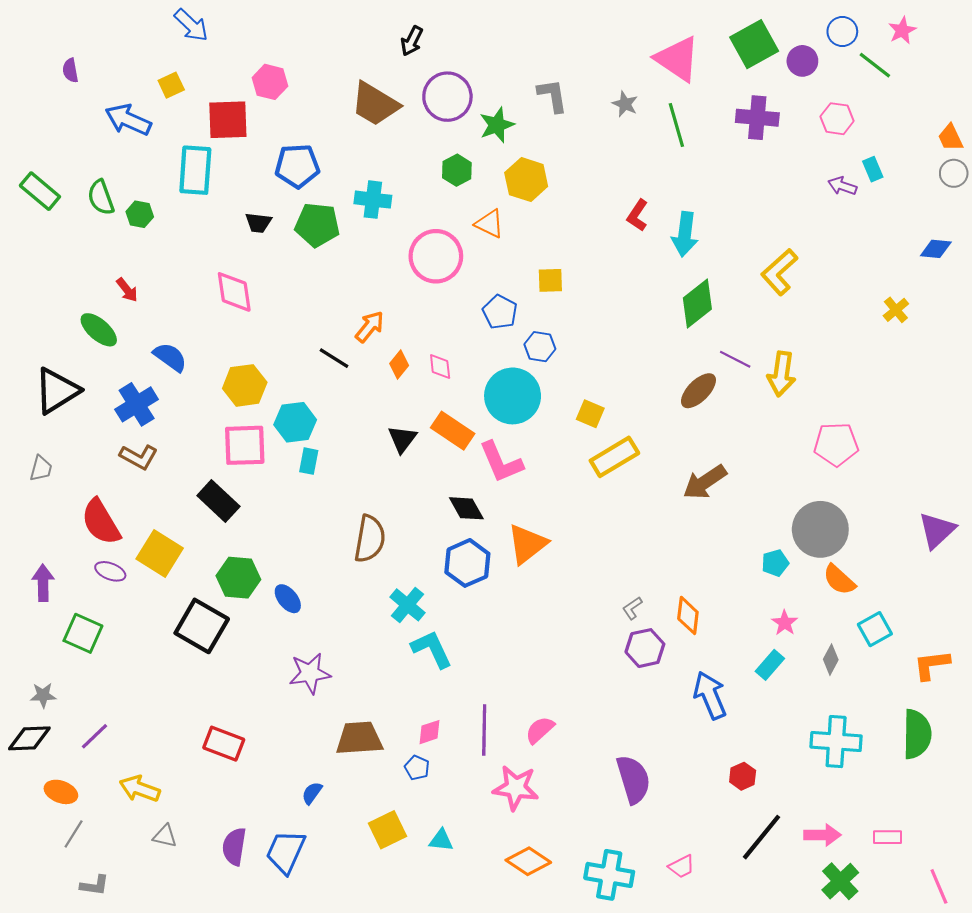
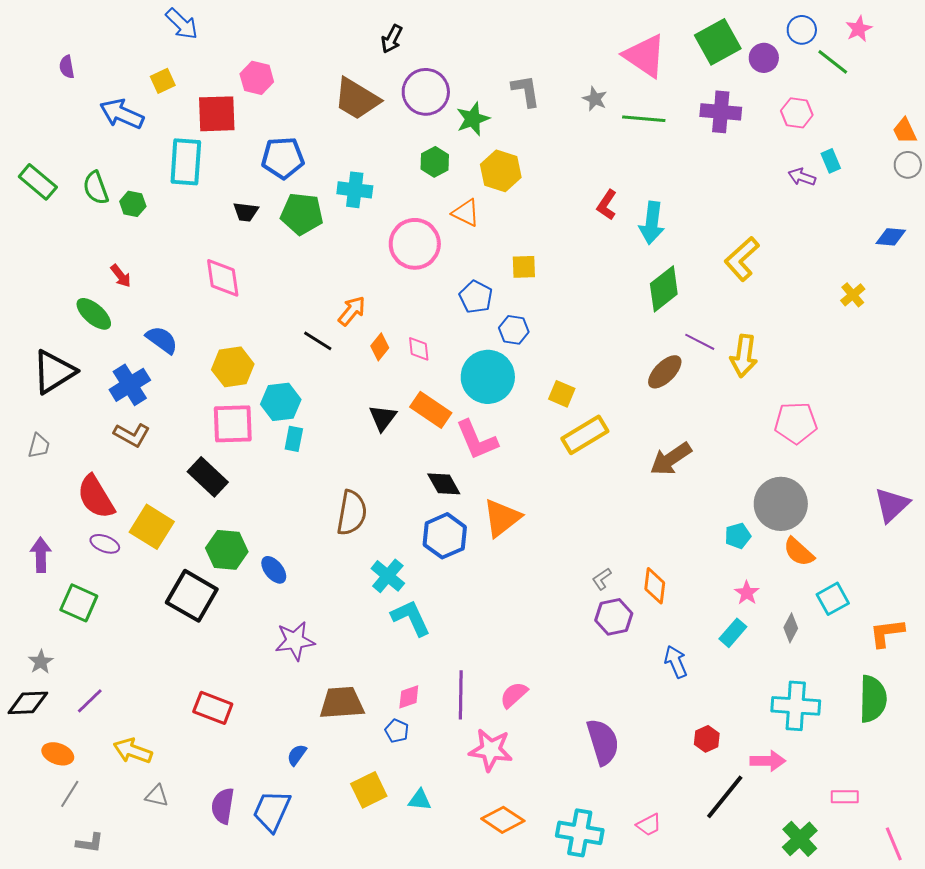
green line: (676, 125) -> (644, 119), turned -69
gray star: (43, 695) -> (41, 662), turned -30
blue arrow: (710, 695) -> (676, 662), size x0.7
pink arrow: (822, 835) -> (768, 761), moved

